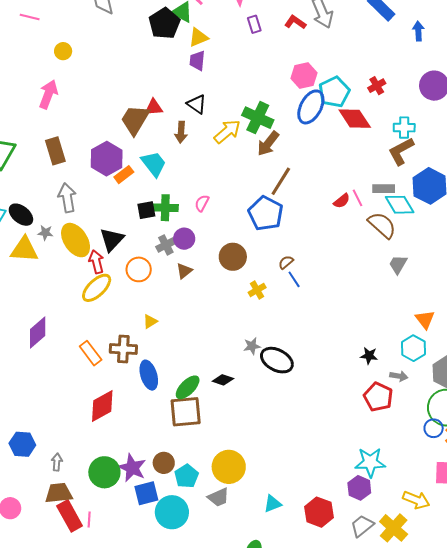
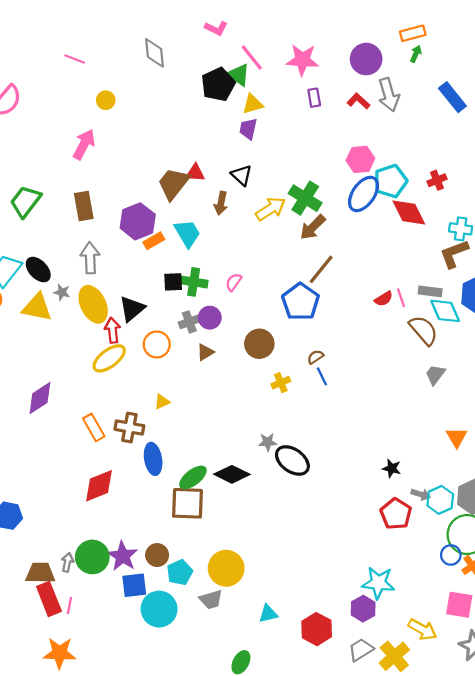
cyan hexagon: (413, 348) -> (440, 500), moved
black diamond: (223, 380) -> (232, 474), size x1.5
gray arrow: (57, 462) -> (67, 562), moved

